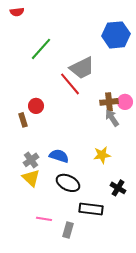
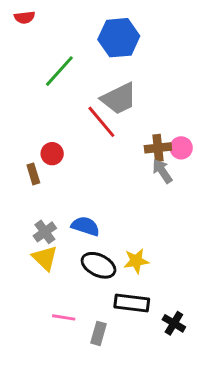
blue hexagon: (116, 35) -> (119, 38), moved
yellow star: (102, 155) -> (136, 261), moved
black cross: (118, 188) -> (174, 323), moved

